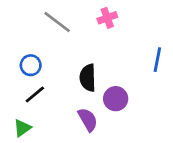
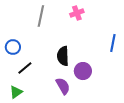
gray line: (57, 22) -> (41, 16), turned 65
blue circle: (31, 65) -> (13, 47), moved

